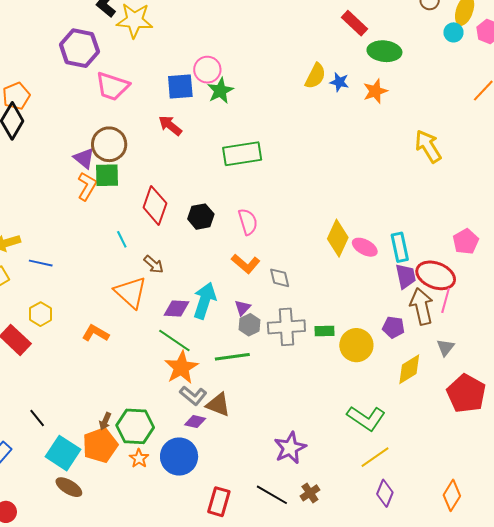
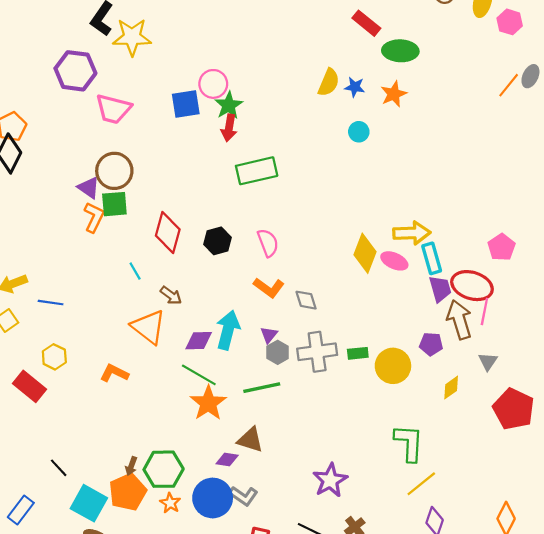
cyan circle: (453, 32) -> (359, 132), moved
red arrow: (170, 125) -> (229, 128), moved, turned -115
yellow arrow: (428, 146) -> (412, 233), moved, turned 124
yellow diamond: (409, 369) -> (451, 388), size x0.7
gray L-shape: (193, 396) -> (243, 496), moved
green L-shape: (366, 418) -> (409, 443), turned -117

